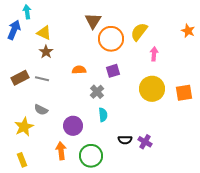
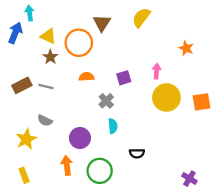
orange star: (188, 31) -> (186, 48), moved
yellow semicircle: (139, 32) -> (141, 18), moved
orange circle: (111, 39) -> (79, 43), moved
pink arrow: (154, 54) -> (157, 71), moved
purple cross: (145, 142) -> (189, 179), moved

